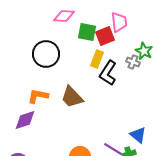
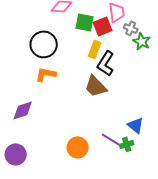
gray cross: (133, 62) -> (131, 28), moved
orange L-shape: (38, 96) -> (46, 74), moved
brown trapezoid: (72, 97) -> (96, 86), moved

